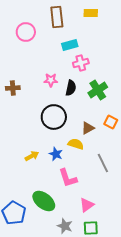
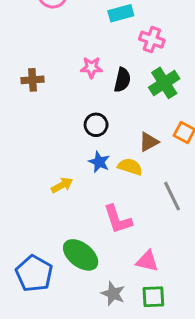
pink cross: (81, 63) -> (152, 40), moved, turned 35
black circle: (54, 117) -> (96, 125), size x0.6
blue star: (56, 154) -> (99, 162), moved
pink triangle: (87, 205) -> (147, 261), turned 49

